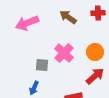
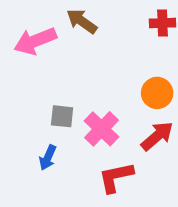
brown arrow: (68, 17) -> (82, 21), moved
pink cross: (64, 53) -> (102, 129), moved

